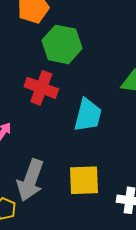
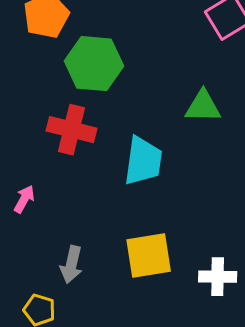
gray arrow: (30, 180) -> (71, 265), size x0.6

